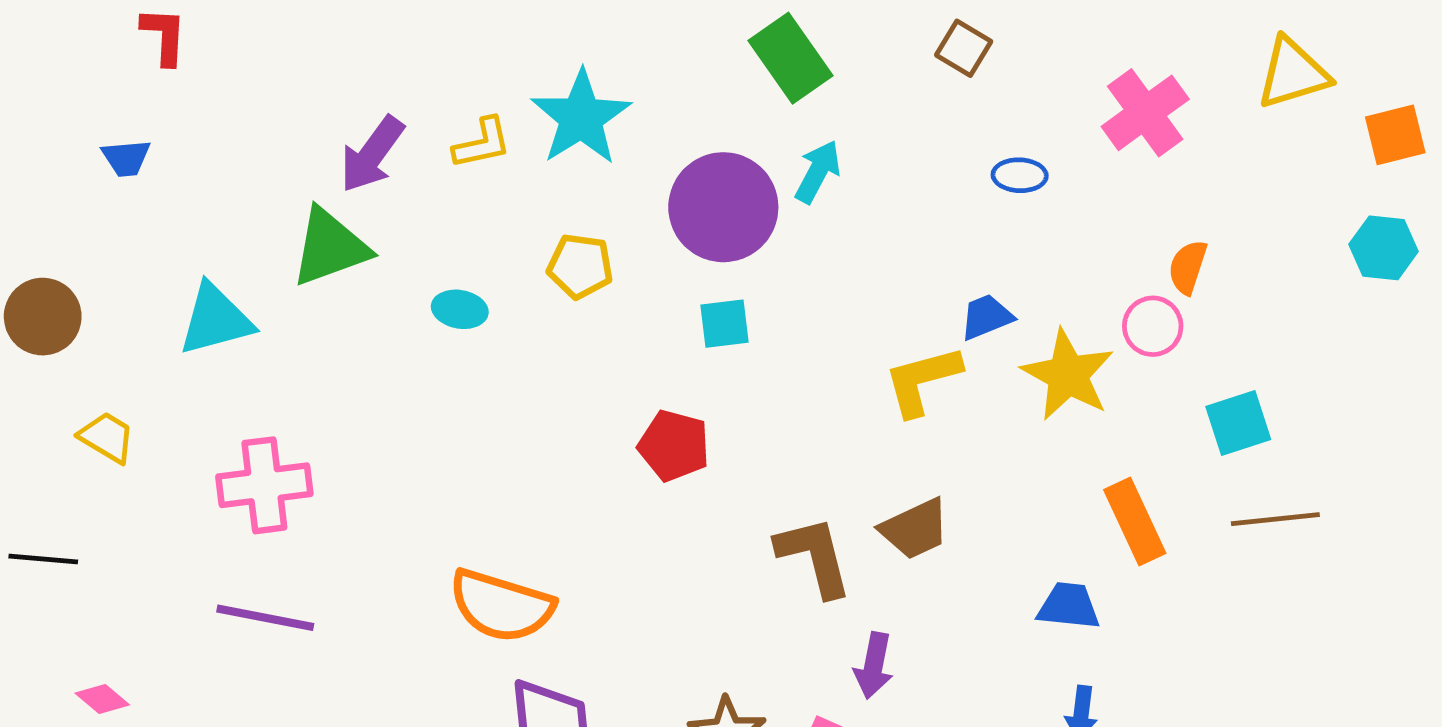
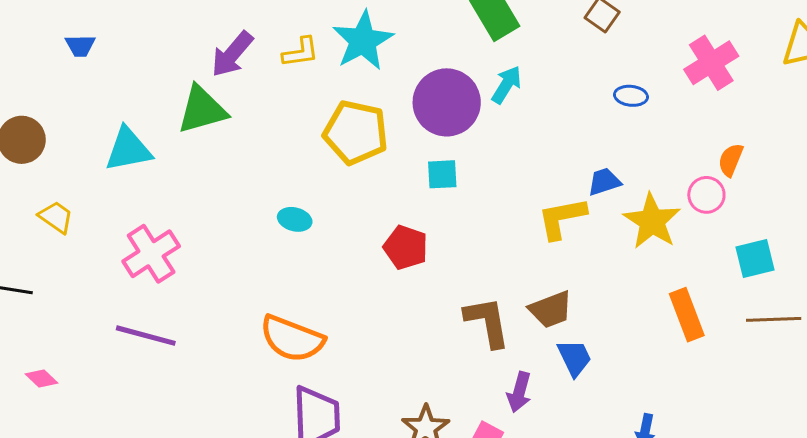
yellow pentagon: (580, 266) -> (356, 132), size x1.6
cyan ellipse: (460, 309) -> (295, 219), moved
pink cross: (264, 485) -> (151, 254), turned -30
blue trapezoid: (1069, 606) -> (574, 358), moved, turned 54

